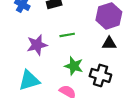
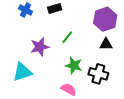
green line: (67, 35) -> (67, 37), turned -40
cyan triangle: (29, 80) -> (22, 72), moved

